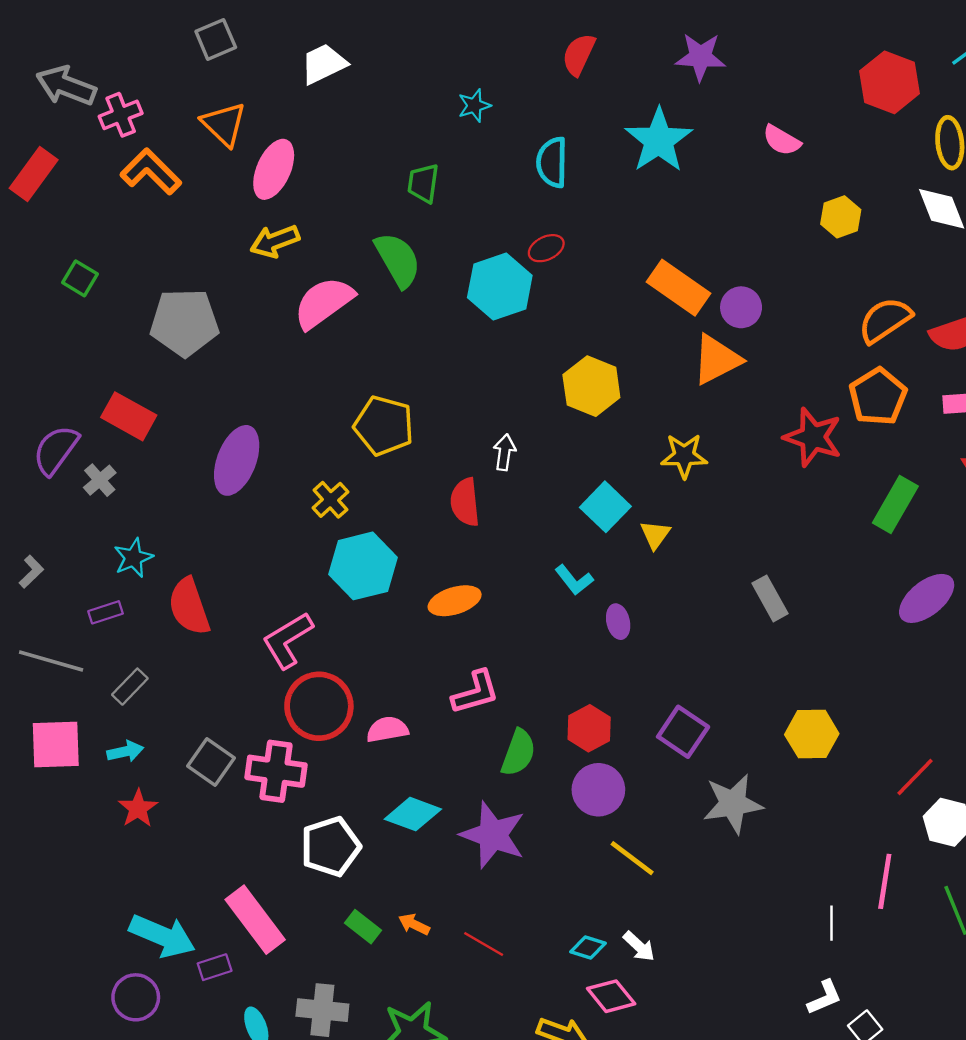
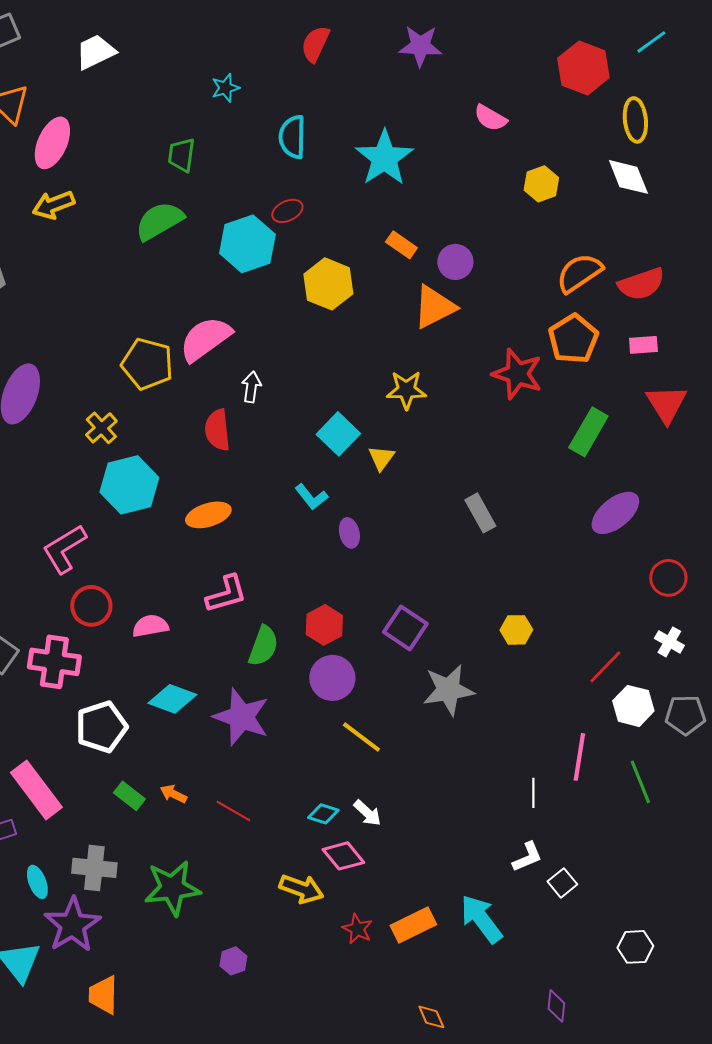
cyan star: (659, 140) -> (384, 158), moved
green semicircle: (398, 260) -> (159, 221), turned -90
orange rectangle: (678, 288) -> (401, 245), size x0.6
pink semicircle: (324, 303) -> (205, 339), moved
yellow hexagon: (591, 386) -> (328, 284), moved
red circle: (319, 706) -> (91, 606), size x0.7
yellow hexagon: (812, 734) -> (516, 630), size x0.7

